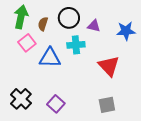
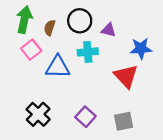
blue star: (126, 31) -> (141, 48), moved
black cross: (21, 99) -> (38, 114), moved
purple square: (56, 104) -> (85, 117), moved

